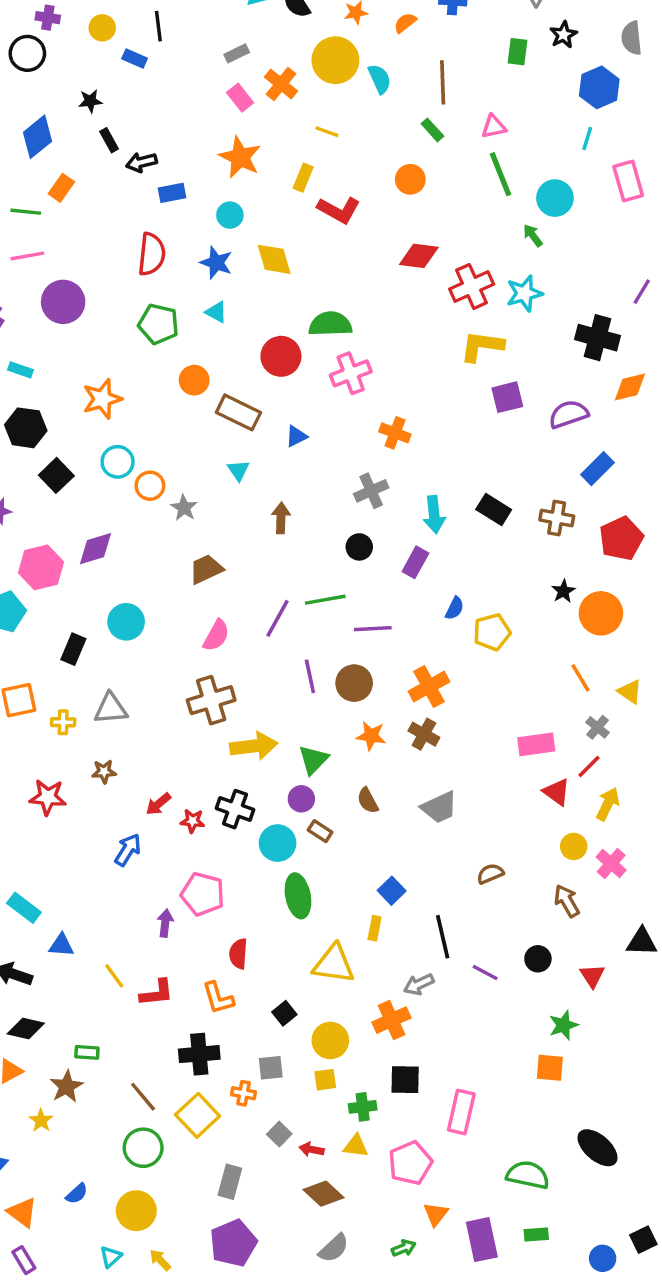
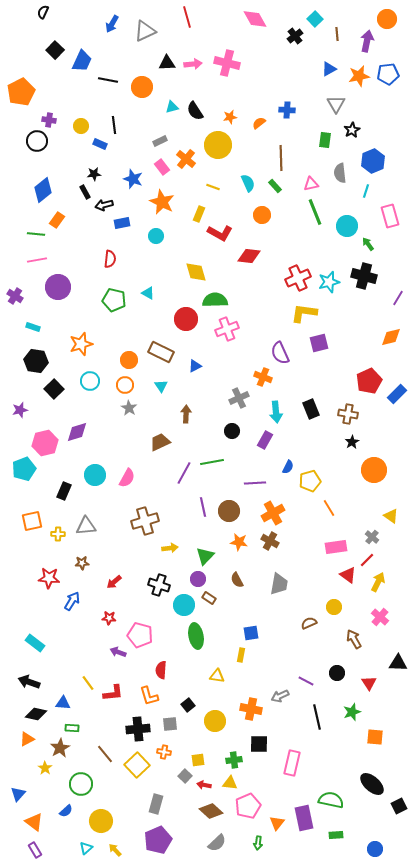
gray semicircle: (632, 38) -> (340, 173), moved
cyan semicircle: (380, 79) -> (248, 183), moved
black star: (90, 101) -> (94, 174), moved
green arrow: (533, 235) -> (368, 244), moved
red semicircle: (152, 254) -> (110, 259), size x0.7
red diamond: (419, 256) -> (249, 256), moved
yellow diamond: (274, 259) -> (196, 272), moved
blue star: (216, 263) -> (133, 179), moved
purple line: (642, 292) -> (398, 298), moved
black cross: (598, 338) -> (364, 276), moved
orange circle: (194, 380) -> (129, 360), moved
purple semicircle: (569, 414) -> (280, 353), moved, turned -95
orange cross: (395, 433) -> (263, 377), moved
blue rectangle: (598, 469) -> (397, 394), moved
orange circle: (150, 486) -> (125, 385), moved
black rectangle: (494, 509) -> (311, 409), turned 36
red pentagon: (621, 538) -> (369, 381), moved
brown trapezoid: (206, 569) -> (160, 442), moved
black star: (563, 591) -> (352, 442), moved
purple line: (373, 629) -> (255, 483), moved
pink semicircle: (216, 635) -> (127, 478), moved
orange line: (580, 678) -> (329, 508), moved
yellow arrow: (254, 746) -> (170, 548), size x0.6
gray trapezoid: (439, 807) -> (279, 584), turned -55
red star: (192, 821) -> (109, 618), moved
yellow circle: (574, 846) -> (334, 607), moved
blue arrow: (128, 850) -> (72, 601), moved
blue square: (392, 891) -> (251, 633), turned 35
purple arrow: (165, 923) -> (118, 652), turned -77
black line: (443, 937) -> (317, 717), moved
blue triangle: (61, 945) -> (63, 703), moved
yellow triangle: (334, 964) -> (217, 676), size x0.6
gray arrow: (419, 984) -> (280, 696), moved
orange cross: (392, 1020) -> (251, 709), turned 35
gray square: (271, 1068) -> (170, 724), moved
orange square: (550, 1068) -> (375, 737), moved
yellow square: (325, 1080) -> (198, 760), moved
green circle: (143, 1148) -> (81, 784), moved
pink pentagon: (410, 1163) -> (248, 806), moved
purple rectangle: (482, 1240) -> (304, 818), moved
black square: (643, 1240) -> (399, 806), moved
green arrow: (403, 1248) -> (258, 843), turned 120

